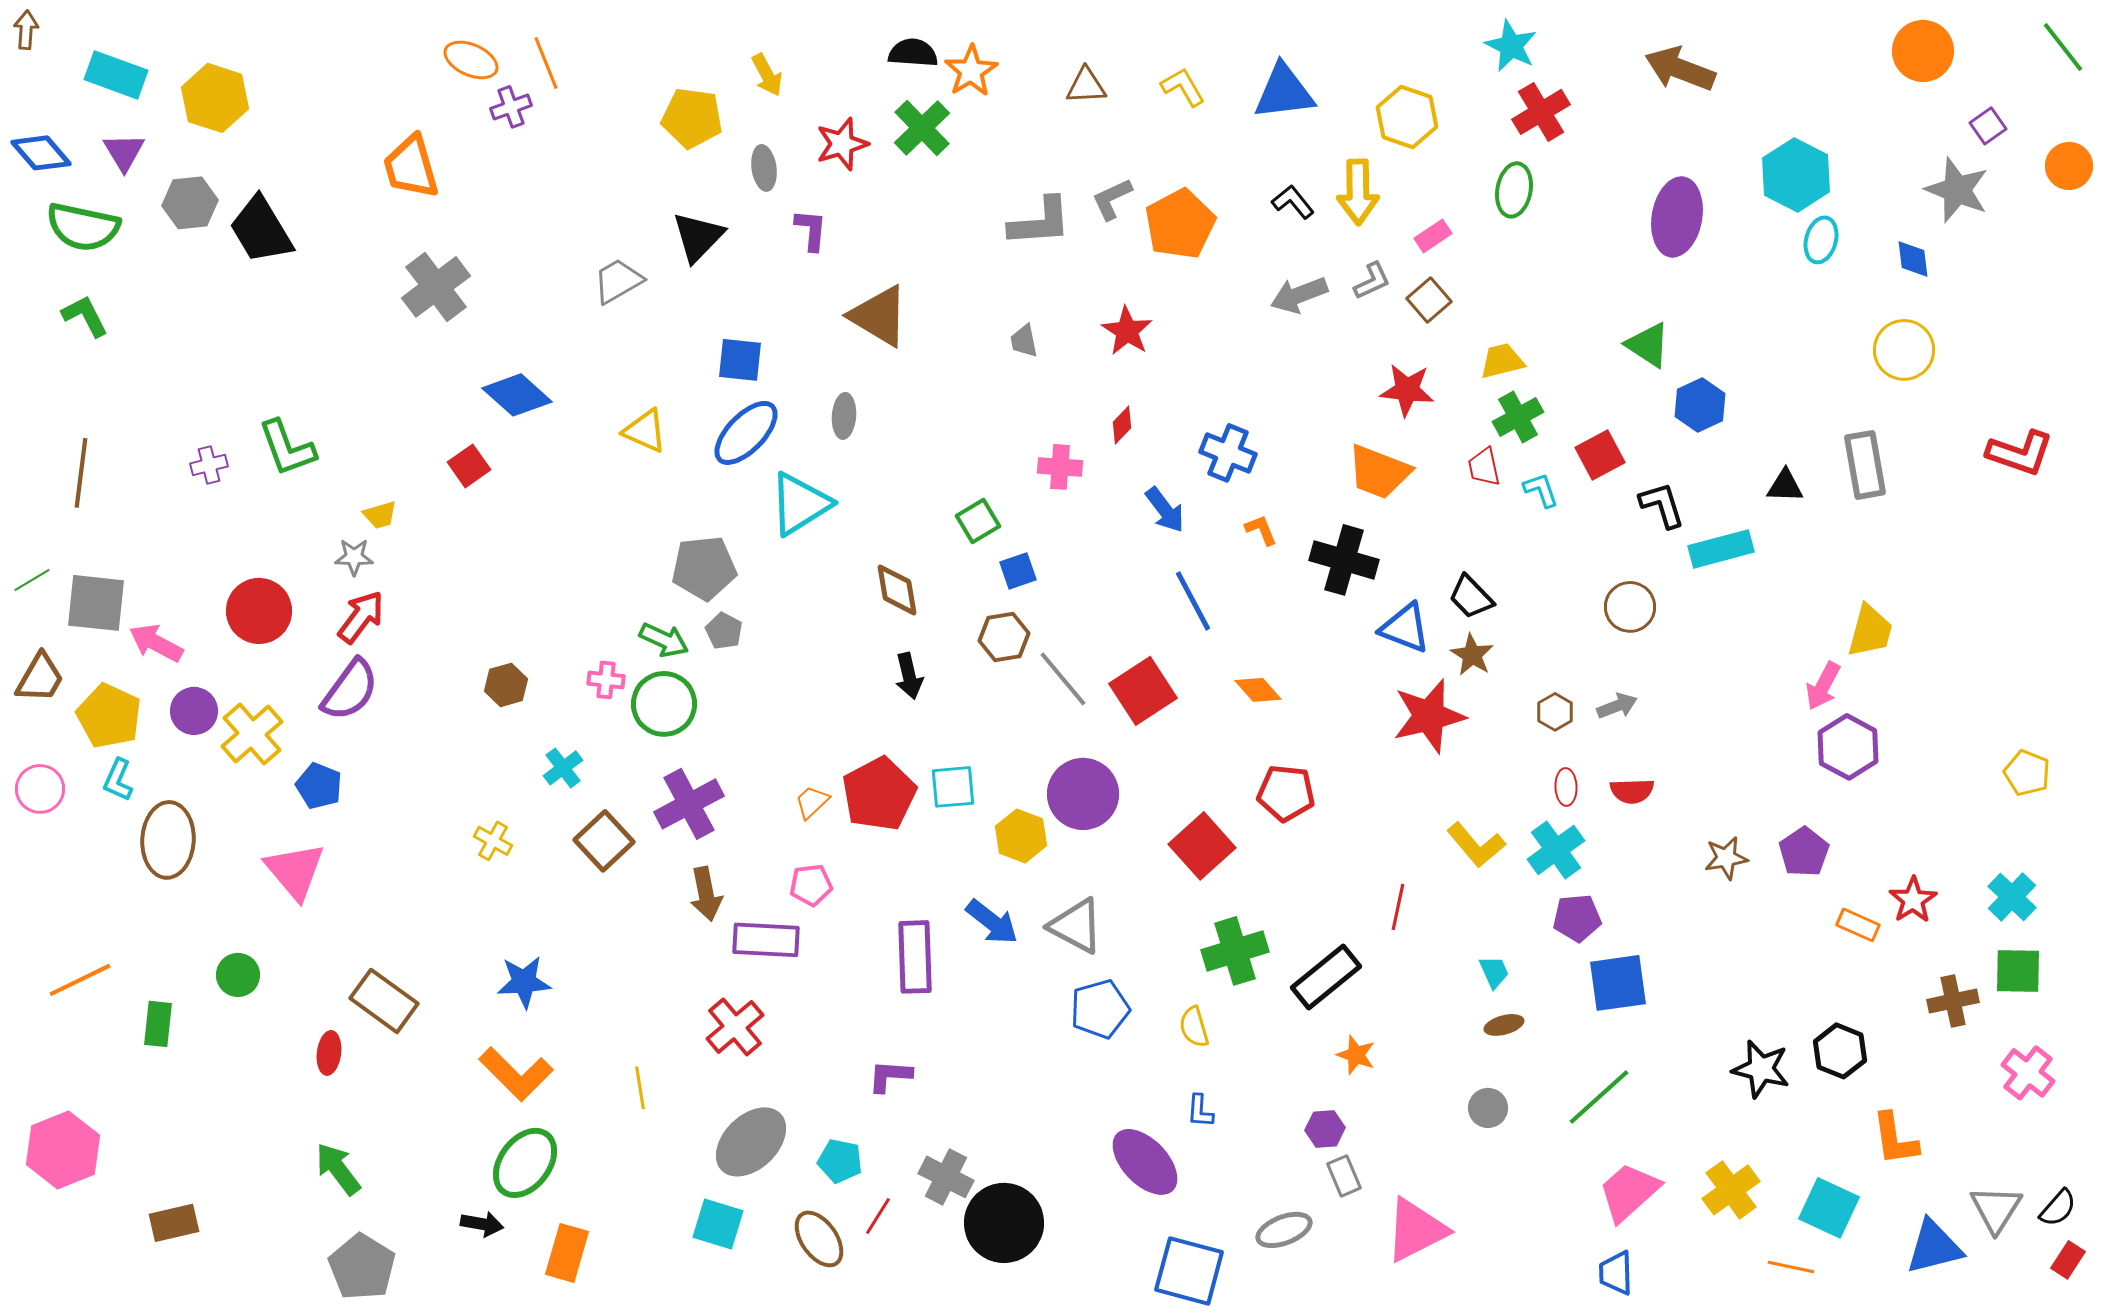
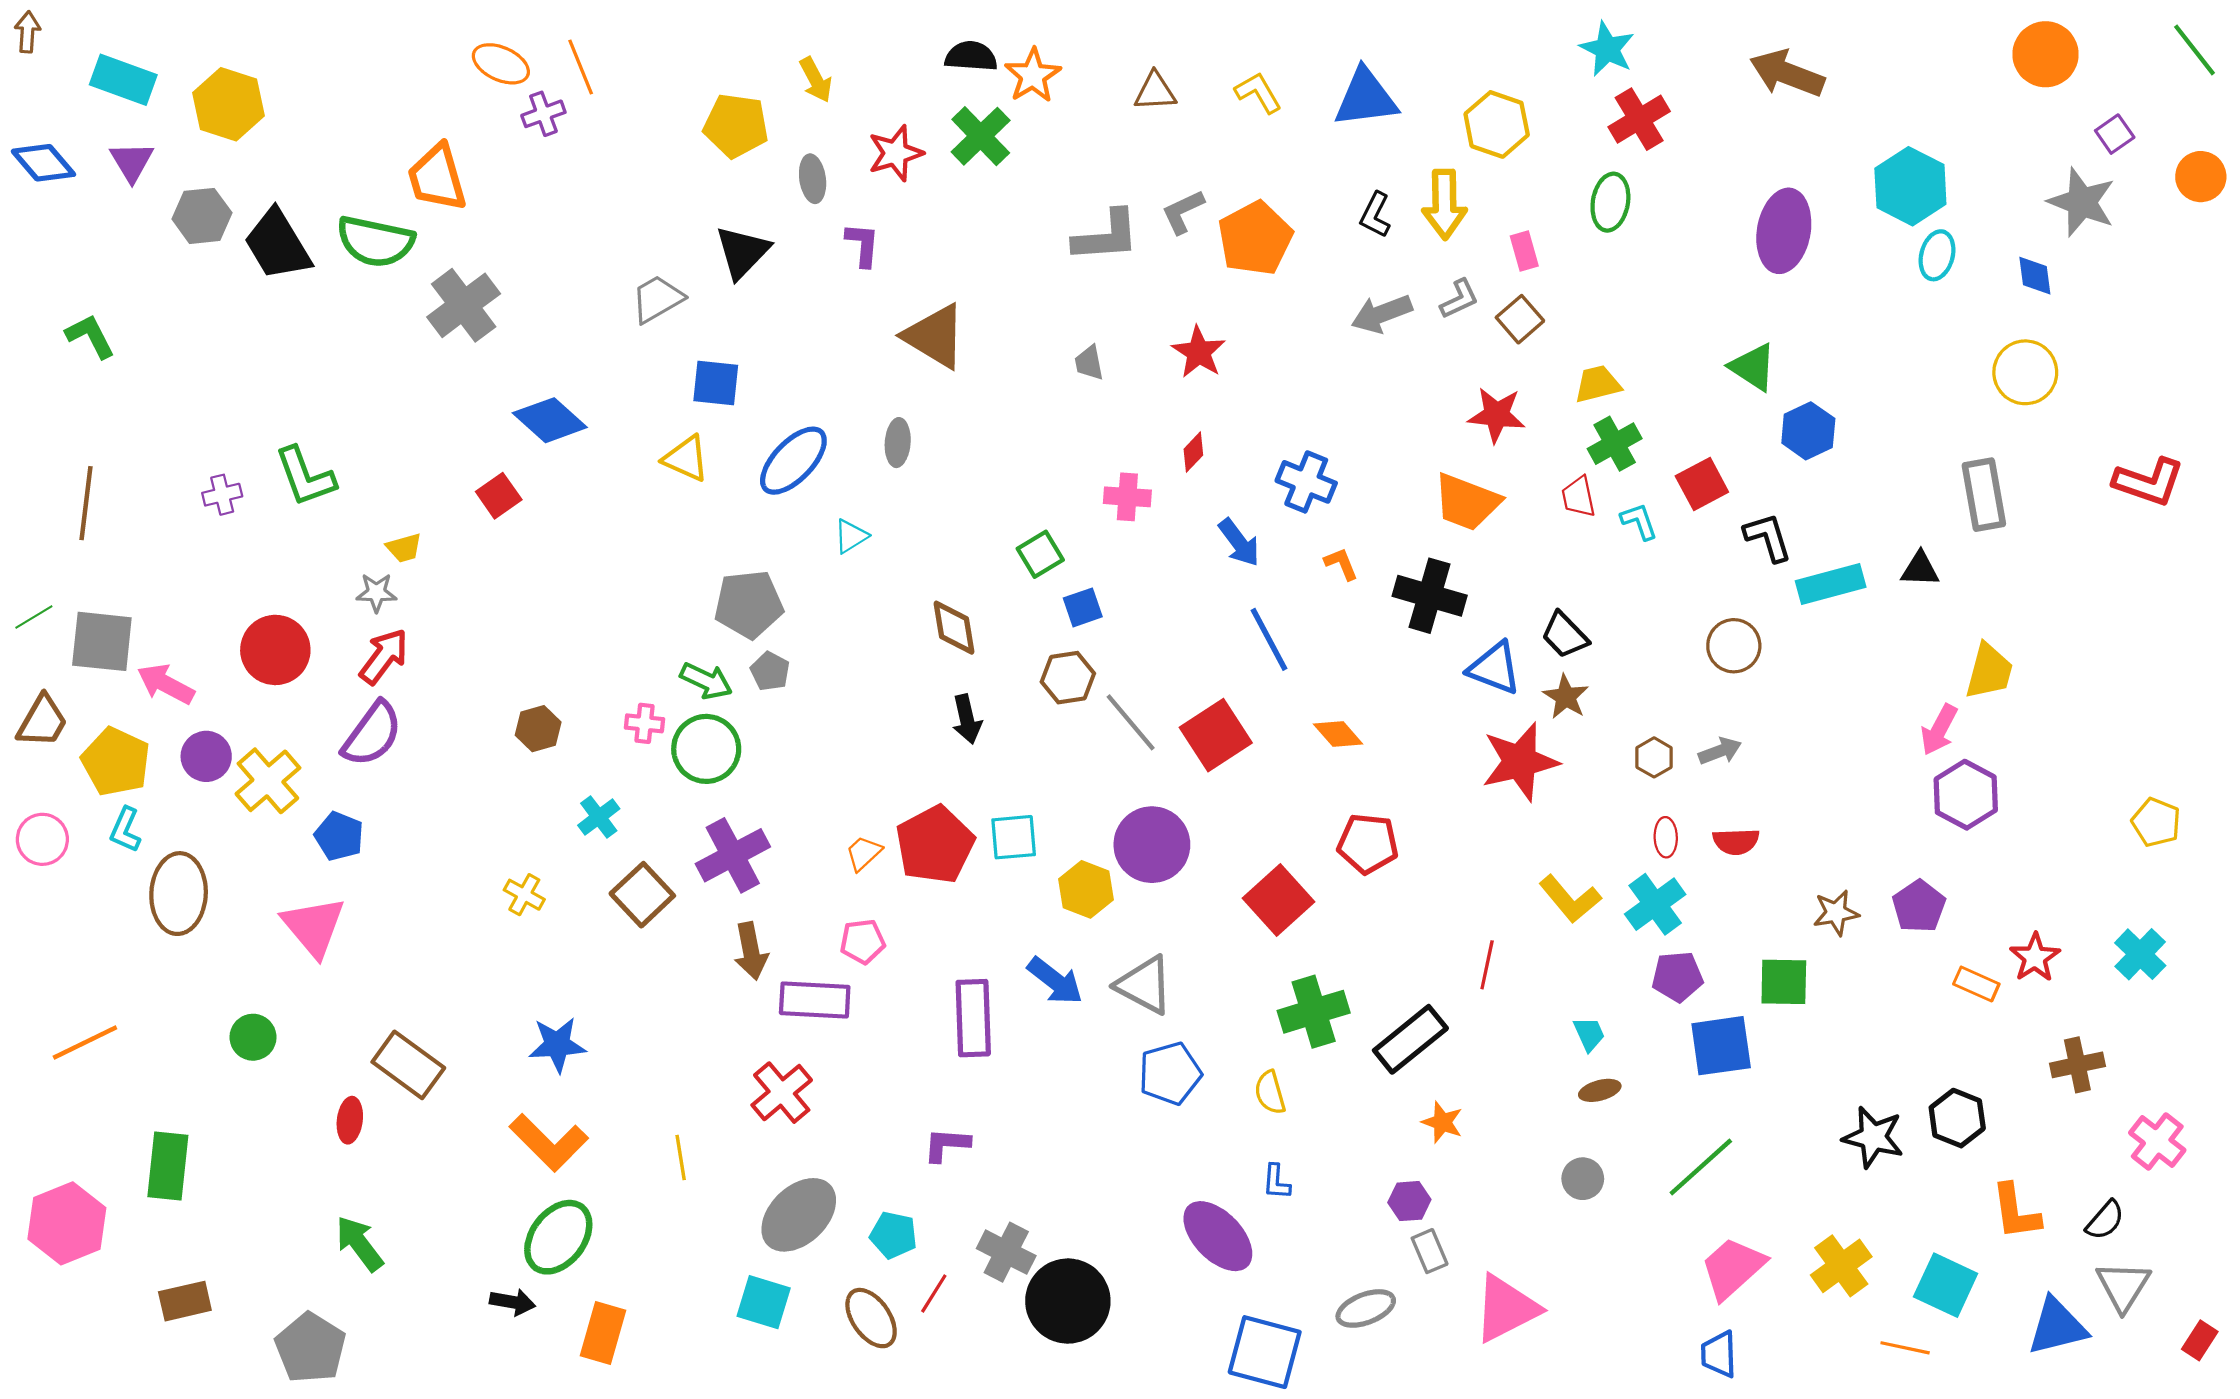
black L-shape: (1293, 202) -> (1375, 215), turned -114
green semicircle: (83, 227) -> (375, 241), moved
pink rectangle: (1433, 236) -> (1524, 251), turned -72
blue square: (740, 360) -> (716, 383), moved
black triangle: (1785, 486) -> (1920, 569), moved
cyan triangle: (800, 504) -> (851, 536), size x0.5
green square: (2018, 971) -> (1784, 982), moved
green rectangle: (158, 1024) -> (168, 1166), moved, size x1.4
black semicircle: (2058, 1208) -> (2105, 1220), moved
gray pentagon: (362, 1267) -> (310, 1348), moved

